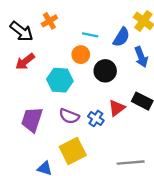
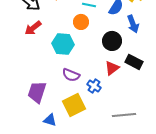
black circle: (105, 71) -> (112, 41), moved
blue cross: (96, 118) -> (94, 86), moved
purple trapezoid: (32, 120) -> (37, 92), moved

